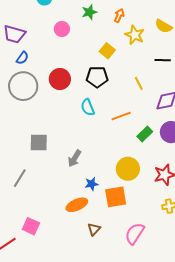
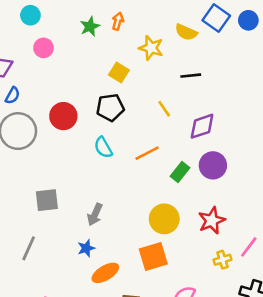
orange arrow: (119, 16) -> (118, 21), moved
pink circle: (62, 29) -> (43, 48), moved
blue star: (92, 184) -> (86, 248), moved

